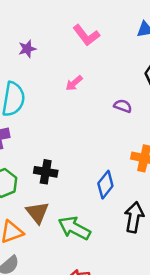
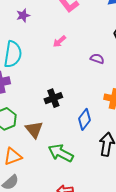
black cross: (46, 172) -> (53, 98), moved, turned -30
brown triangle: (37, 213) -> (34, 130), moved

